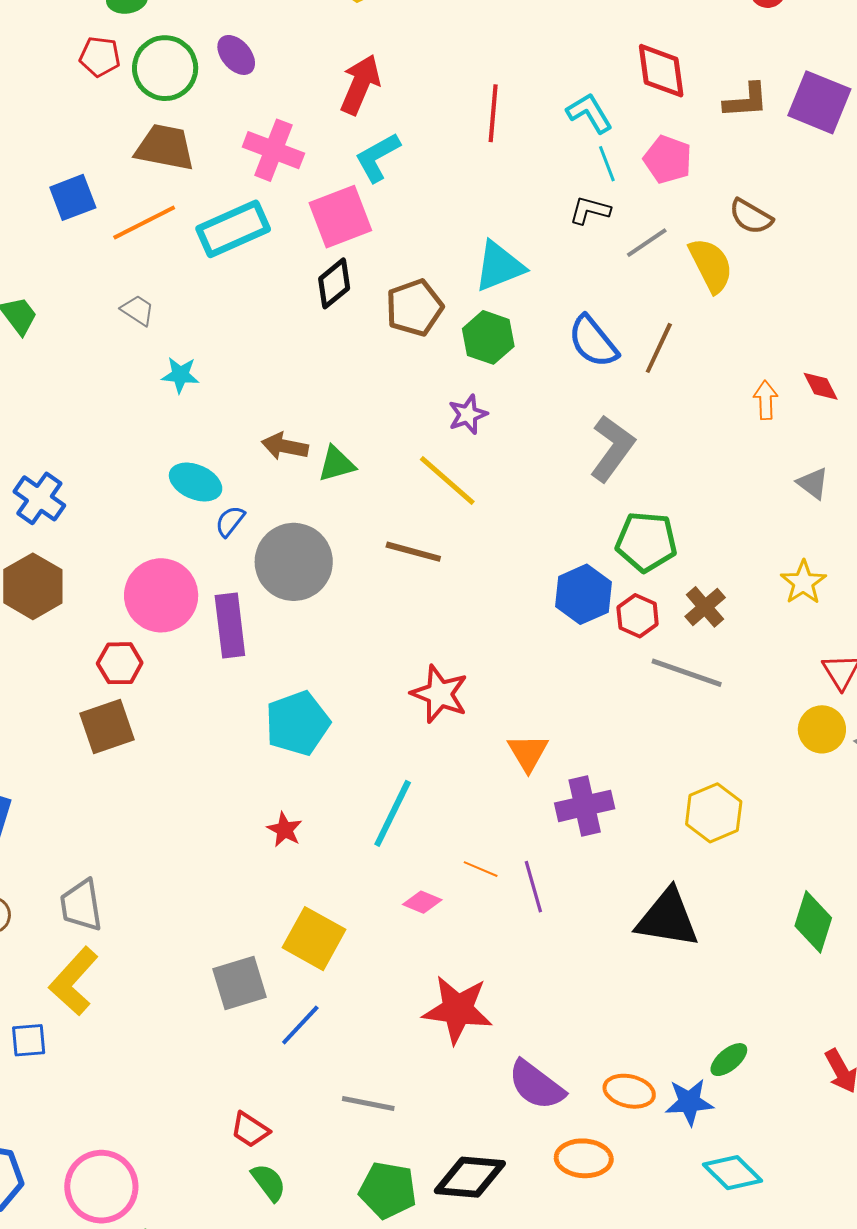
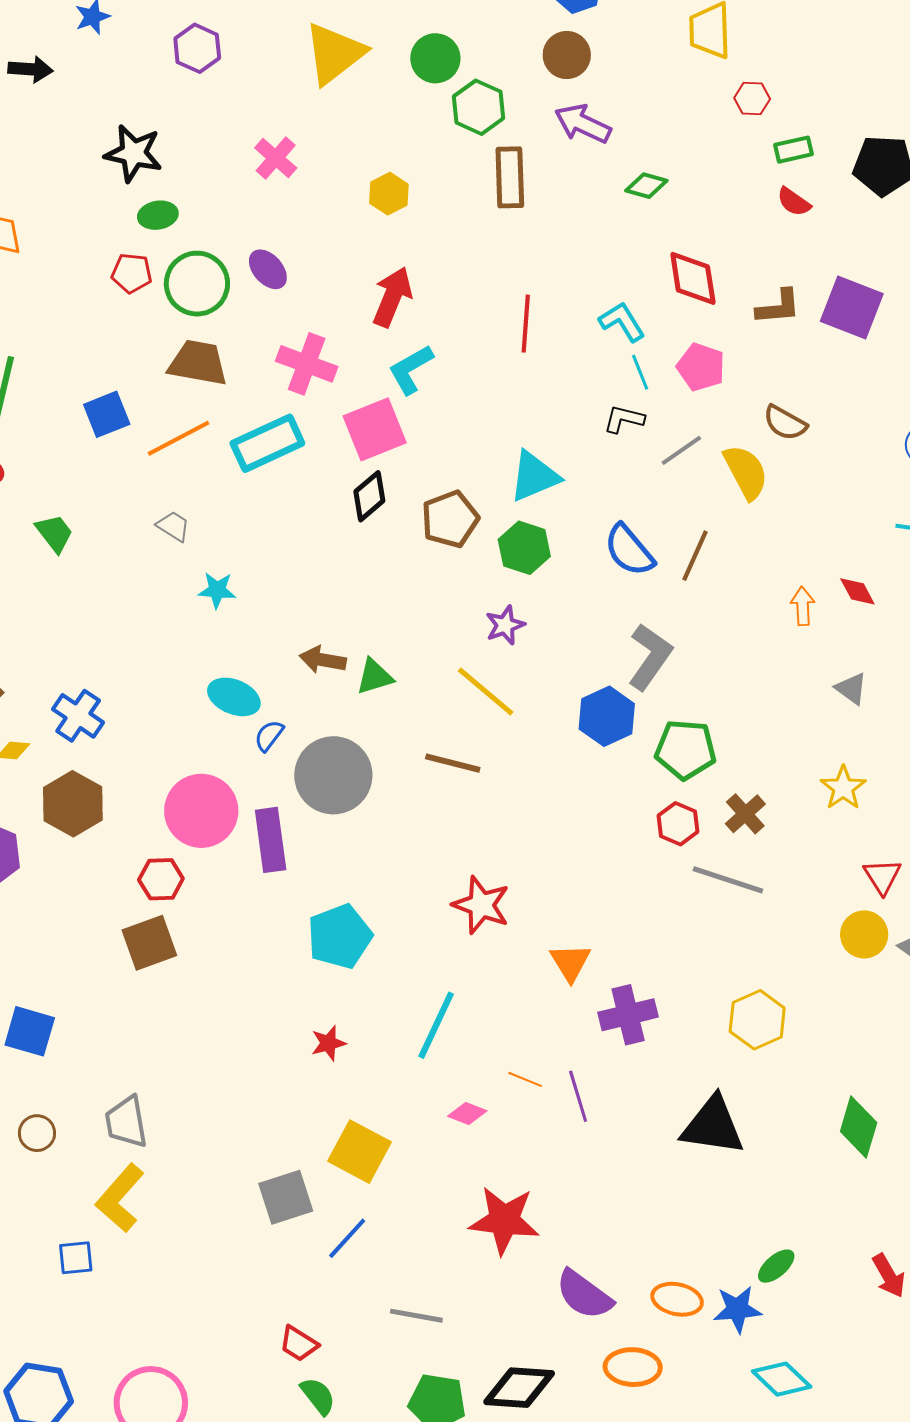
blue hexagon: (584, 594) -> (607, 716), moved
red star: (285, 830) -> (328, 1043), turned 30

